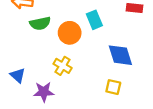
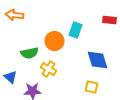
cyan rectangle: (94, 20) -> (76, 30), turned 42
green semicircle: (40, 23) -> (30, 53), moved

